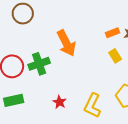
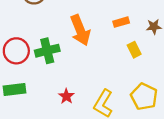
orange rectangle: (112, 33) -> (121, 22), moved

